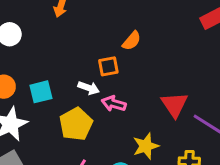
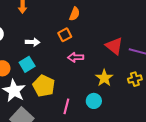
white arrow: (89, 88) -> (33, 42), moved
yellow pentagon: (76, 124) -> (44, 86), moved

